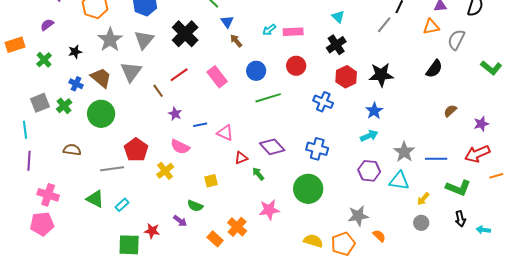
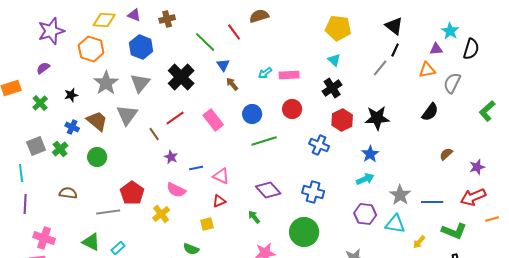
green L-shape: (491, 68) -> (487, 111), turned 100
green circle: (101, 114) -> (97, 157), size x0.7
red triangle: (241, 158) -> (219, 201), moved

